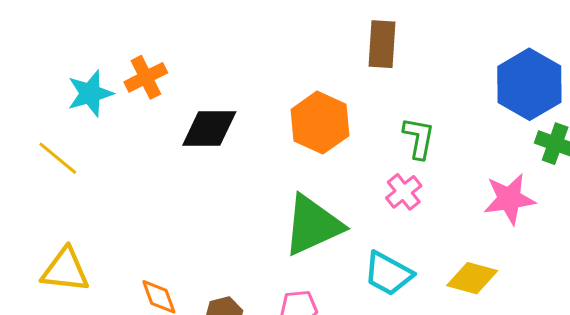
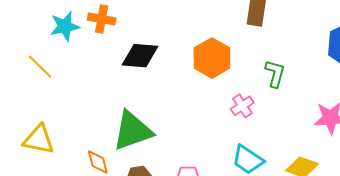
orange cross: (146, 77) -> (102, 19), turned 32
pink cross: (404, 192) -> (242, 106), moved
green triangle: (313, 225) -> (133, 131), moved

